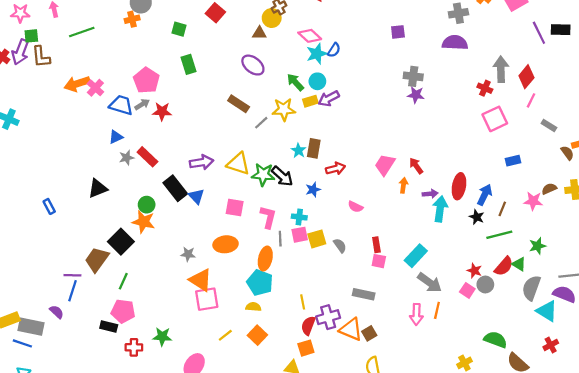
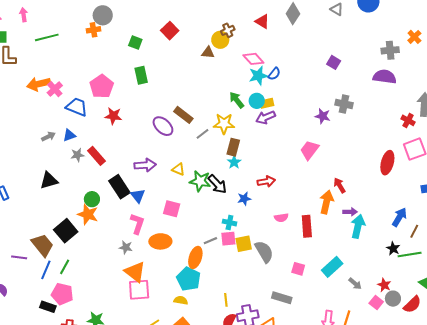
purple square: (398, 32) -> (334, 62), turned 32
purple ellipse: (253, 65) -> (163, 126), moved
purple star: (416, 95) -> (323, 116), moved
yellow rectangle: (310, 101) -> (267, 103), moved
gray arrow: (142, 104) -> (48, 137), moved
brown rectangle: (314, 148) -> (233, 147), moved
yellow triangle: (238, 164) -> (178, 169), size x0.6
pink trapezoid: (385, 165) -> (310, 150), moved
orange arrow: (403, 185) -> (326, 202), size x1.6
red ellipse: (459, 186) -> (387, 163), moved
pink semicircle: (355, 207) -> (281, 218), turned -40
pink L-shape: (268, 217) -> (137, 224), moved
black star: (477, 217) -> (393, 248), moved
gray line: (280, 239) -> (210, 241), turned 64
red rectangle: (376, 245) -> (307, 226), moved, size x1.5
gray semicircle: (340, 246) -> (264, 252), size x1.6
brown trapezoid: (97, 260) -> (42, 245), turned 100
red semicircle: (504, 266) -> (412, 304), moved
gray arrow: (430, 283) -> (355, 284), moved, size x0.6
blue line: (72, 291) -> (46, 270), moved

